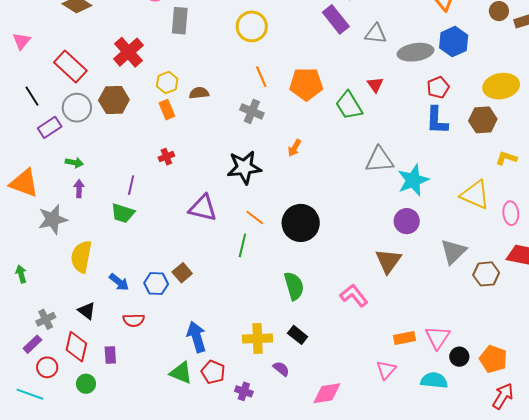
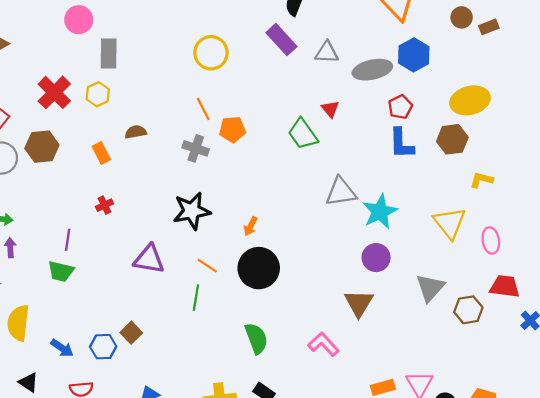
yellow circle: (252, 26) -> (211, 53), moved
yellow hexagon: (167, 83) -> (98, 94), moved
orange pentagon: (306, 84) -> (232, 129), moved, size x0.7
orange arrow: (294, 148) -> (251, 226), moved
yellow triangle: (475, 195) -> (450, 223), turned 32

